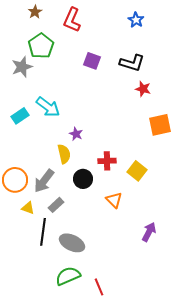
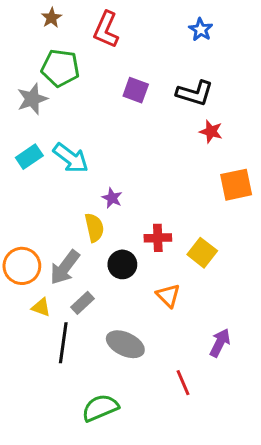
green pentagon: (41, 46) -> (60, 68), turned -30
cyan rectangle: (20, 116) -> (29, 157), moved
gray ellipse: (72, 243) -> (125, 344), moved
red line: (99, 287) -> (183, 383), moved

